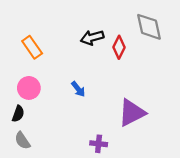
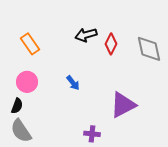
gray diamond: (149, 27) -> (149, 49), moved
gray semicircle: (22, 141) -> (21, 131), size x1.4

